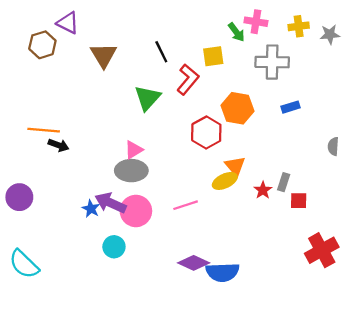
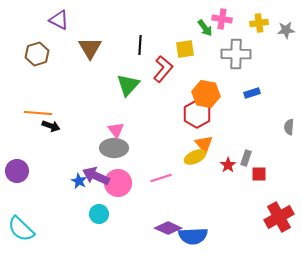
brown hexagon: (42, 45) -> (37, 54), moved
black line: (161, 52) -> (140, 45), turned 30
red hexagon: (206, 132) -> (197, 114), moved
pink triangle: (134, 150) -> (116, 130), turned -36

